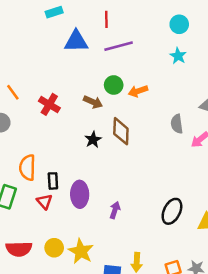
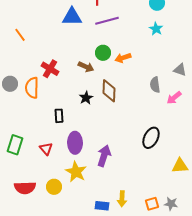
orange line: (13, 92) -> (20, 35), moved
orange semicircle: (27, 168) -> (32, 88), moved
black rectangle: (53, 181) -> (59, 116), moved
purple arrow: (115, 210) -> (104, 156), size x1.5
black ellipse: (172, 211) -> (151, 138), moved
yellow star: (81, 251) -> (76, 172), moved

